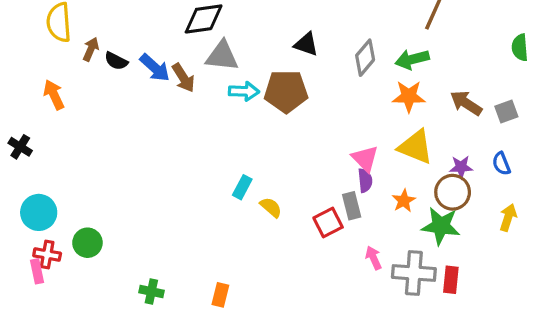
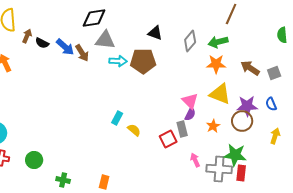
purple star: (461, 167) -> (247, 106), size x1.5
purple semicircle: (365, 180) -> (190, 114), turned 32
green star: (441, 226) -> (235, 155), moved
green circle: (87, 243) -> (34, 160), moved

